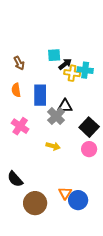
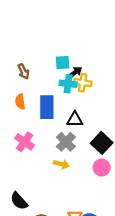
cyan cross: (85, 70) -> (68, 84), moved
gray cross: (56, 116) -> (66, 142), moved

